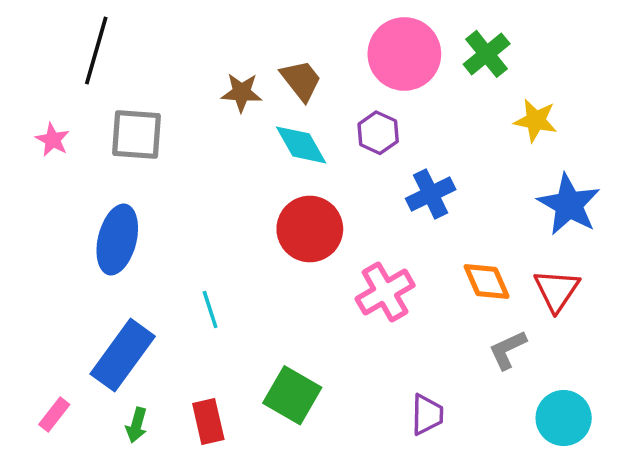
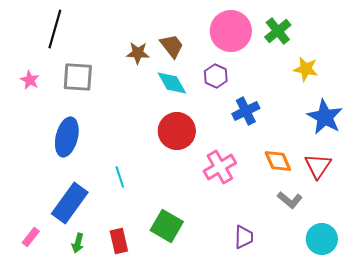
gray L-shape: (508, 350) -> (290, 200), turned -115

